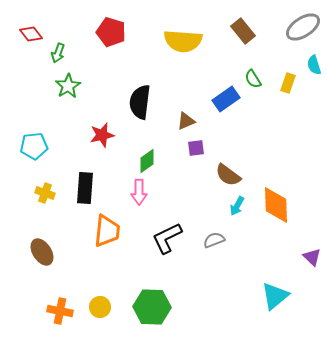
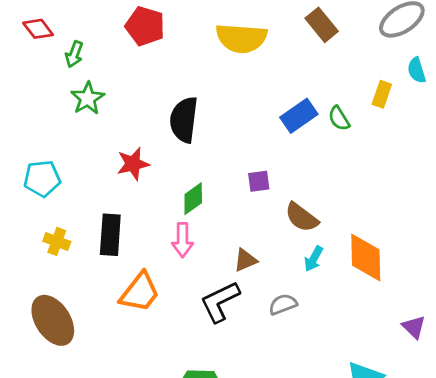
green semicircle: (253, 79) -> (339, 118), moved
brown triangle: (186, 121) -> (245, 260), moved
orange trapezoid: (107, 231) -> (140, 292), turned 32
brown ellipse: (42, 252) -> (53, 320), size x1.4

